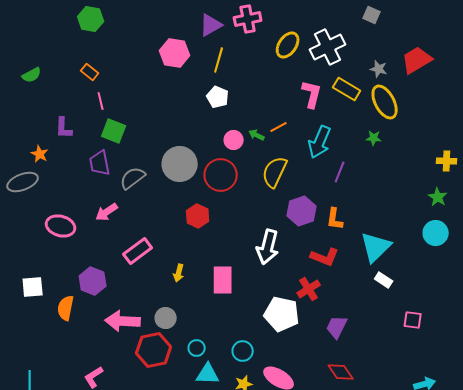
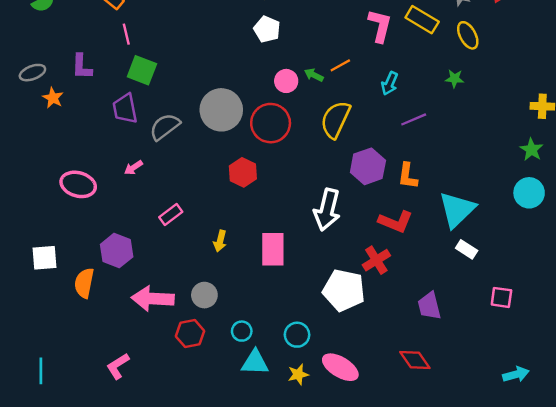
yellow ellipse: (385, 102) -> (468, 35), size x0.7
cyan arrow: (320, 142) -> (390, 83), size x0.6
purple line: (340, 172) -> (414, 119), turned 45
gray ellipse: (23, 182) -> (32, 73), moved, size x0.7
pink arrow: (107, 212) -> (133, 168), size x0.7
pink rectangle: (138, 251) -> (171, 214), size x0.7
purple trapezoid: (337, 327) -> (429, 306), moved, turned -40
red hexagon: (154, 350) -> (190, 334), size x0.7

